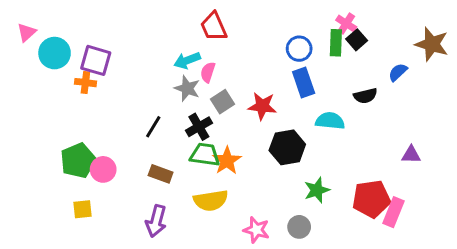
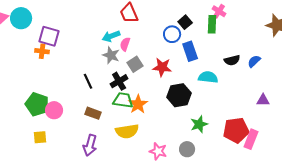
black square: (357, 40) -> (185, 22), moved
blue circle: (299, 49) -> (172, 34), moved
cyan circle: (55, 53) -> (21, 18), moved
blue semicircle: (398, 72) -> (254, 61), moved
black line: (153, 127) -> (88, 81), turned -56
green pentagon: (78, 161) -> (37, 104), turned -30

